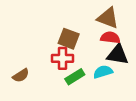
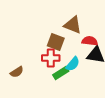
brown triangle: (108, 18) -> (73, 25), moved
cyan semicircle: (103, 72) -> (73, 64), moved, turned 147

